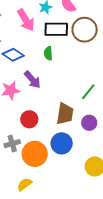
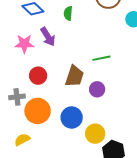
green line: (88, 92) -> (101, 58), turned 30
blue circle: (62, 143) -> (72, 117), moved

